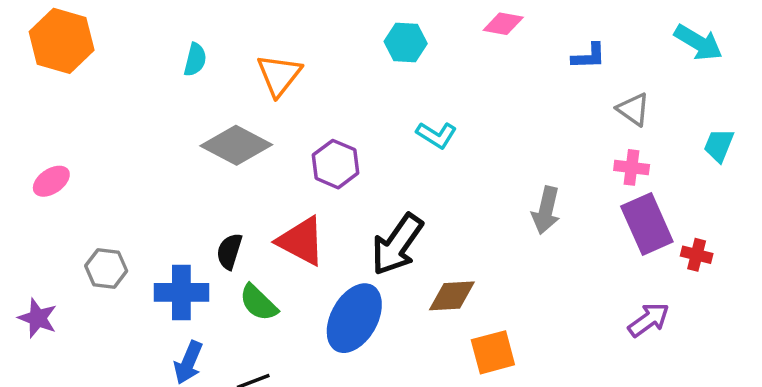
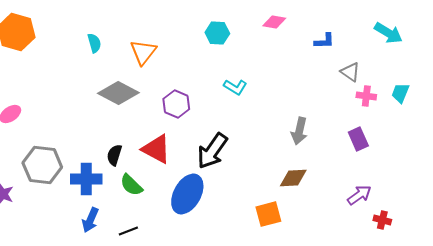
cyan semicircle: (195, 60) -> (94, 43), turned -30
pink cross: (632, 167) -> (366, 96), moved
purple rectangle: (647, 224) -> (358, 139), size x0.7
red cross: (697, 255) -> (382, 220), moved
gray hexagon: (106, 268) -> (42, 165), size x1.6
brown diamond: (452, 296) -> (293, 178), moved

